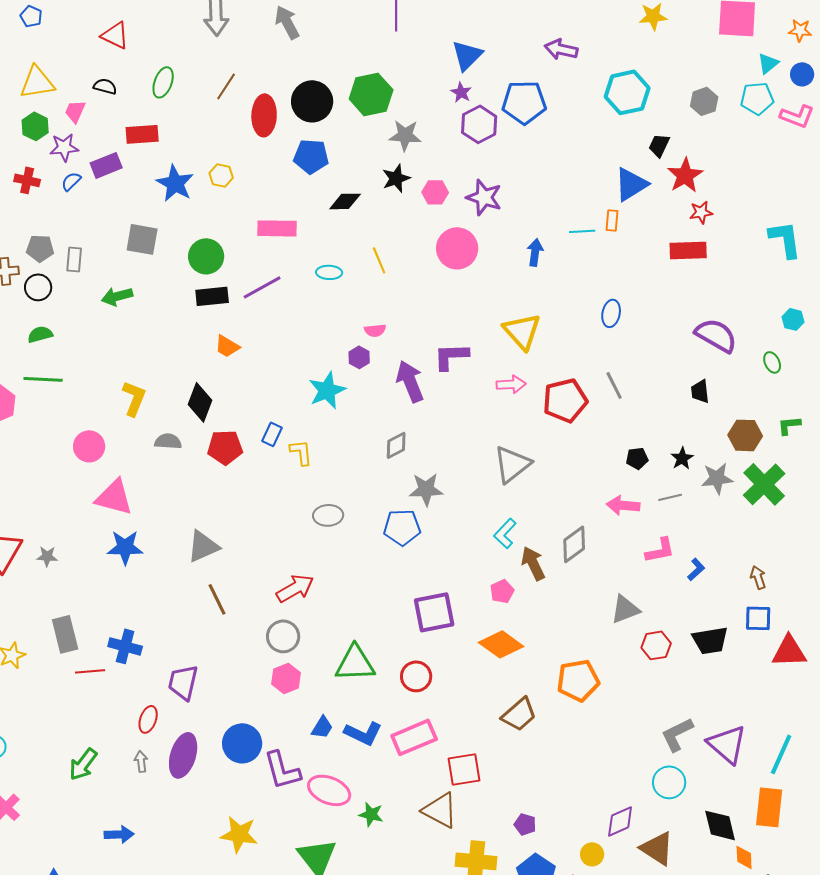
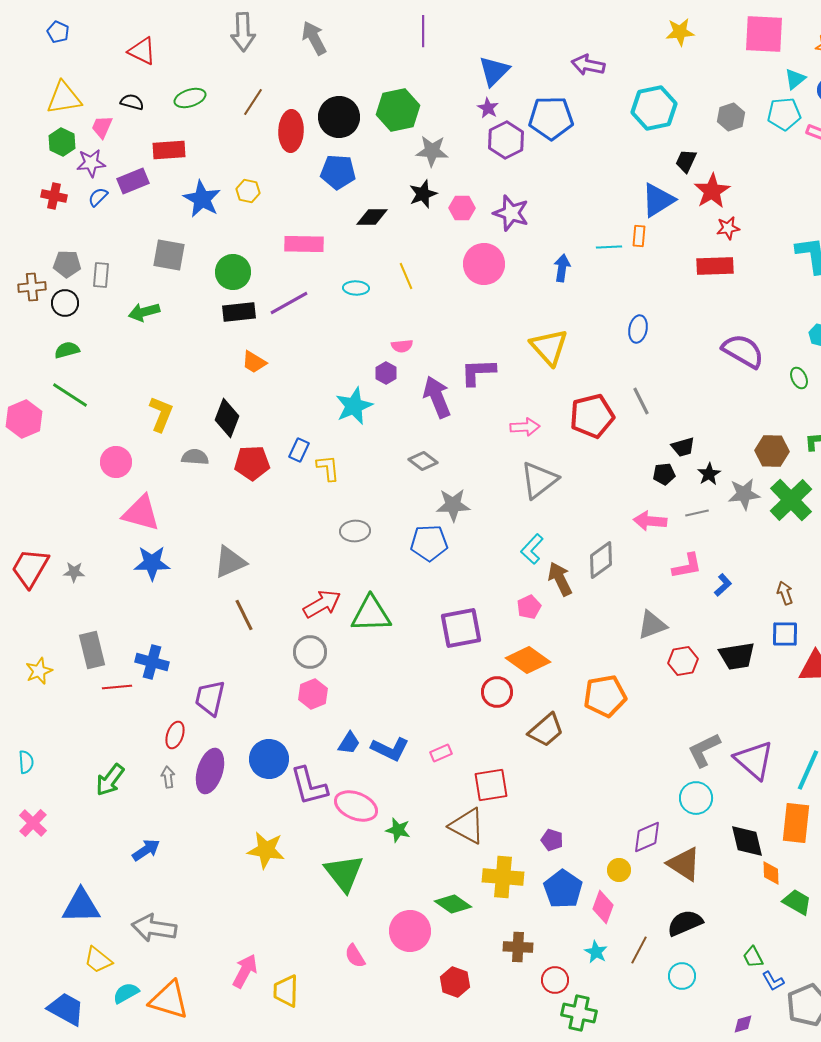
green ellipse: (163, 82) -> (190, 98), turned 52
green line: (43, 379) -> (70, 395), turned 30
pink arrow: (511, 384) -> (525, 427), moved
black trapezoid: (700, 391) -> (683, 447), moved, turned -100
gray diamond: (396, 445) -> (423, 461), turned 64
green triangle: (355, 663) -> (371, 614), moved
red circle: (416, 676) -> (497, 692), moved
pink rectangle: (414, 737) -> (441, 753), size x0.5
blue arrow: (119, 834) -> (146, 850), turned -32

